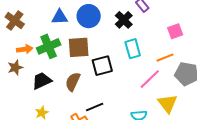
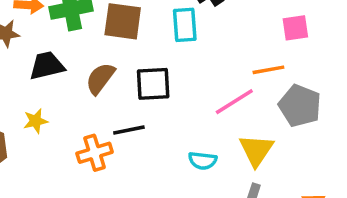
cyan rectangle: (133, 49) -> (185, 25), moved
black square: (102, 66) -> (153, 84), moved

